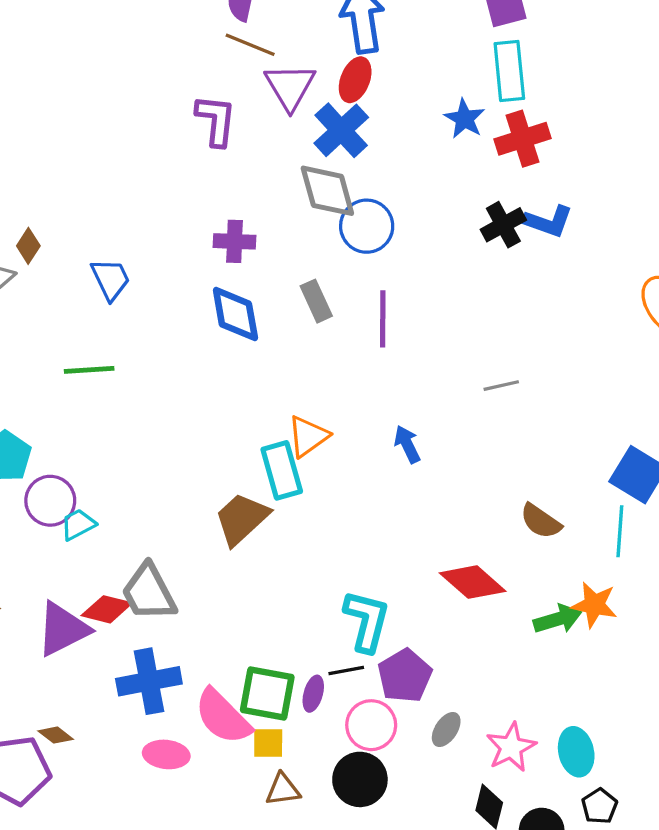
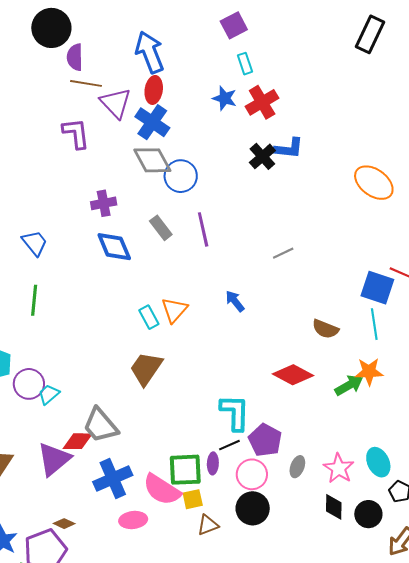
cyan rectangle: (509, 71) -> (245, 64), size x0.6
green line: (89, 370) -> (34, 300), turned -68
cyan rectangle: (282, 470) -> (149, 317), moved, size x0.7

